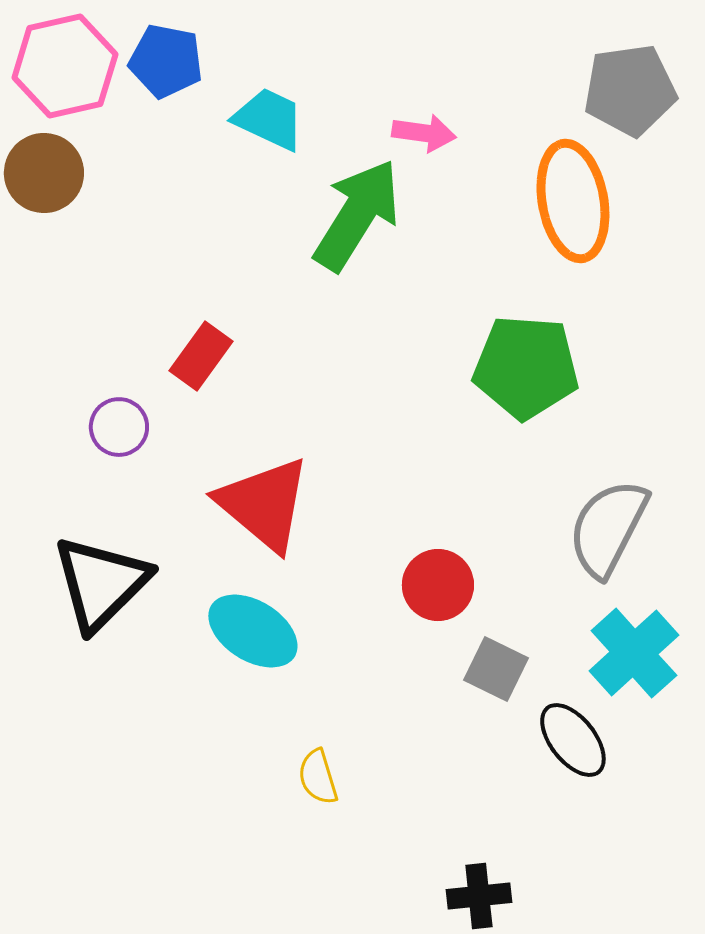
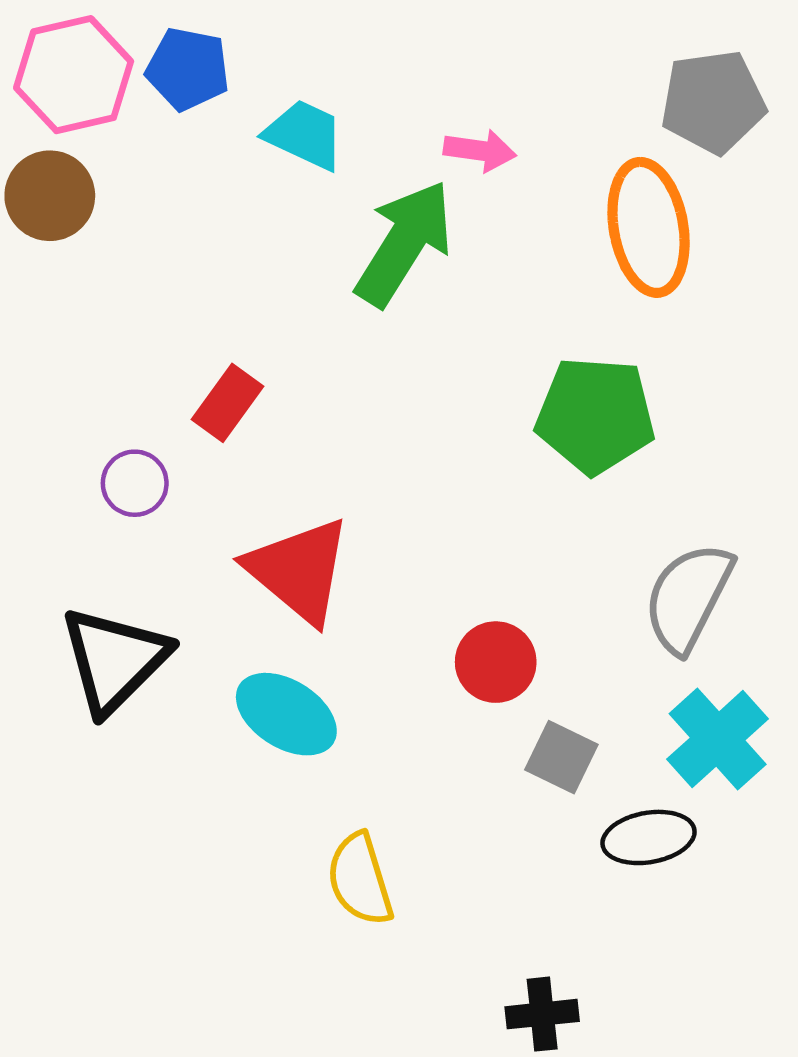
black ellipse: (573, 740) -> (649, 837), turned -62
yellow semicircle: (318, 777) -> (360, 879), size x1.5

